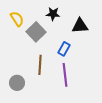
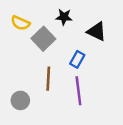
yellow semicircle: (17, 19) -> (20, 23), turned 147
black triangle: (80, 26) -> (97, 31), turned 30

